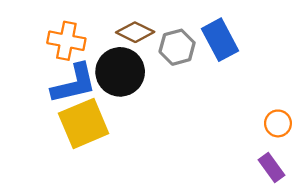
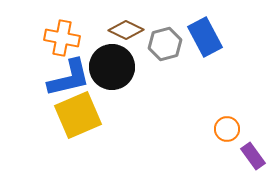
orange circle: (278, 123) -> (227, 129), moved

